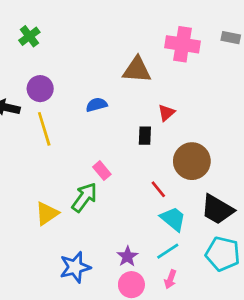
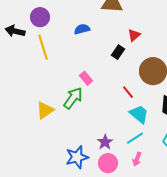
black rectangle: (145, 136) -> (118, 52), turned 32
blue star: (75, 267) -> (77, 157), moved

